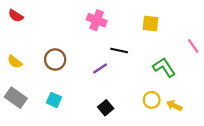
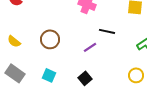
black square: (106, 108) -> (85, 78), moved

